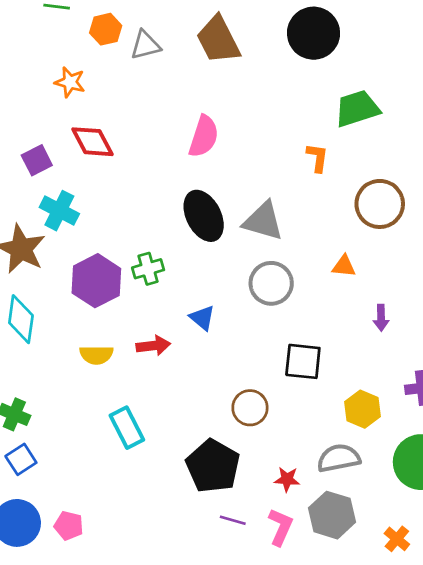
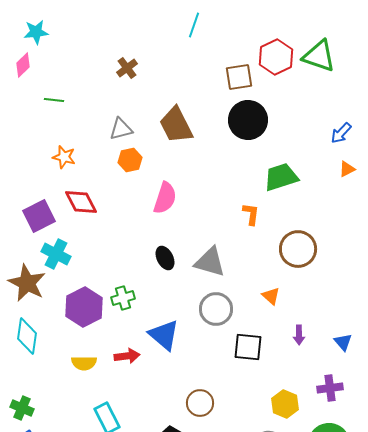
orange hexagon: (106, 29) -> (130, 160), moved
purple square: (37, 160) -> (39, 216), size x1.4
black ellipse: (204, 216) -> (165, 258), size x0.6
orange triangle: (344, 266) -> (271, 296), turned 36
blue triangle: (202, 318) -> (164, 335), size x1.6
black square: (303, 361) -> (248, 347), moved

